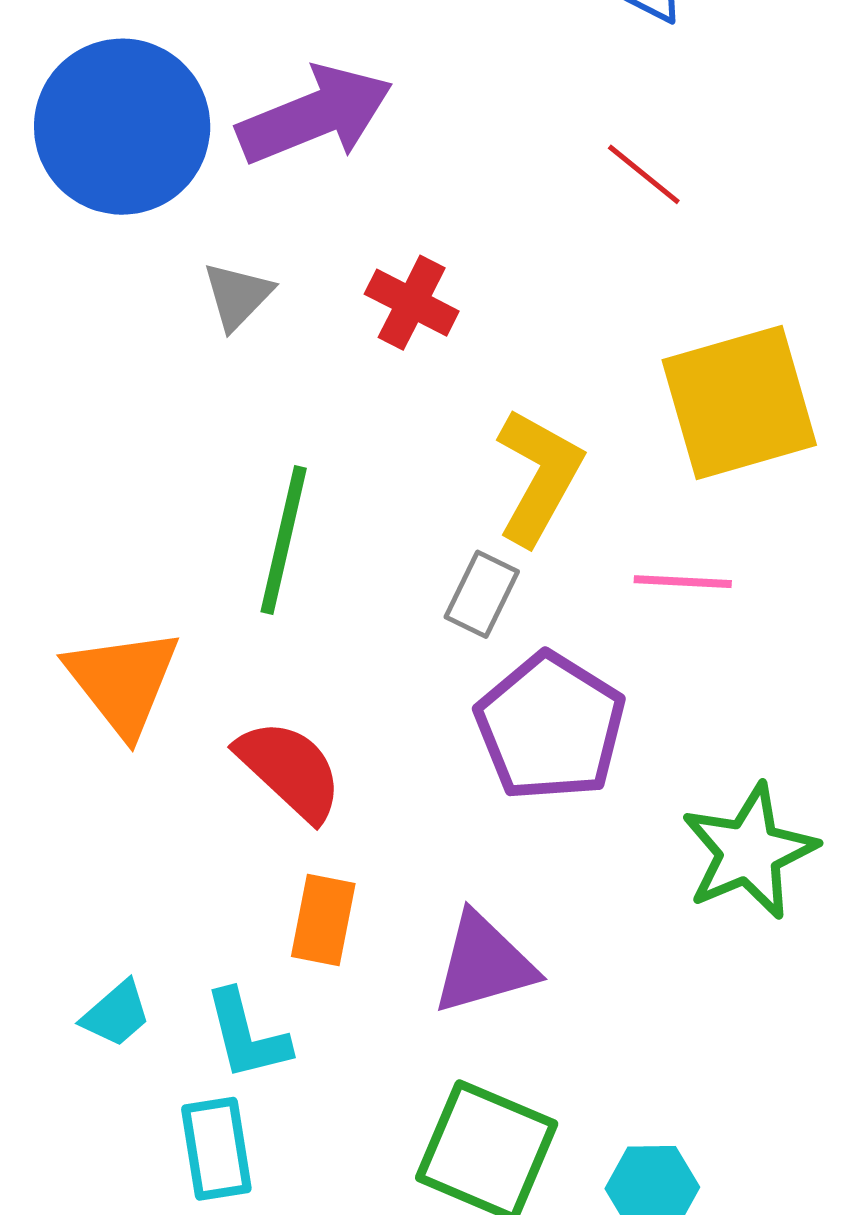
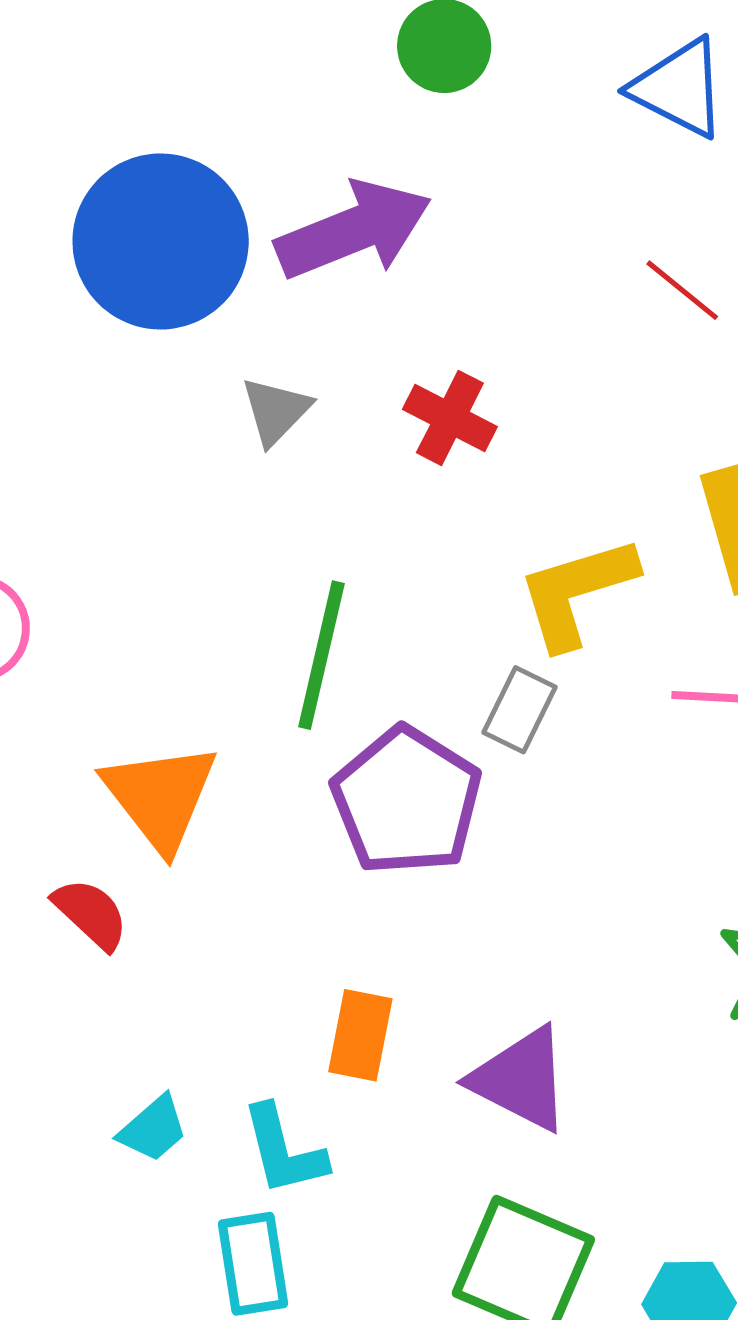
yellow L-shape: (539, 476) -> (577, 592), turned -136
purple pentagon: (550, 727) -> (407, 801), moved
red semicircle: (290, 770) -> (91, 914), moved, size x0.7
purple triangle: (484, 964) -> (521, 1079), turned 43

